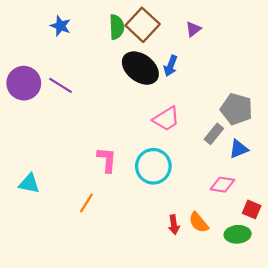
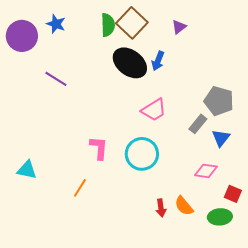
purple circle: (24, 83) -> (22, 36), moved
blue triangle: (239, 149) -> (221, 138), turned -30

